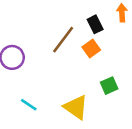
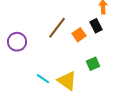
black rectangle: (95, 24) -> (96, 26), moved
cyan line: (29, 105) -> (43, 79), moved

